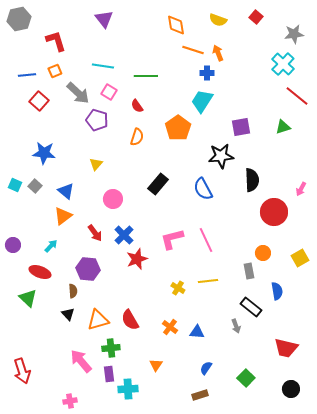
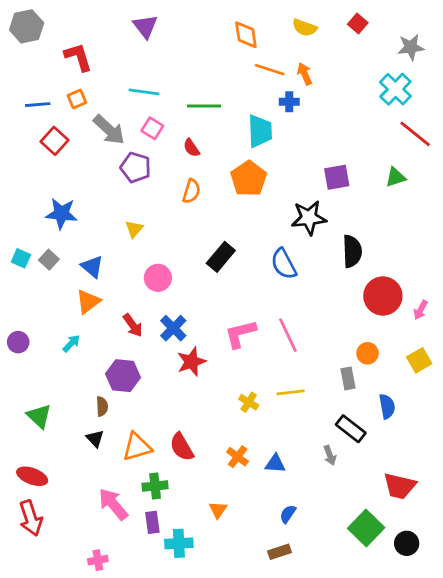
cyan trapezoid: (202, 101) -> (260, 131), moved, turned 145
pink arrow: (301, 189) -> (421, 310), moved
red ellipse: (40, 272) -> (32, 476), moved
green square: (246, 378) -> (366, 528), moved, size x1.4

